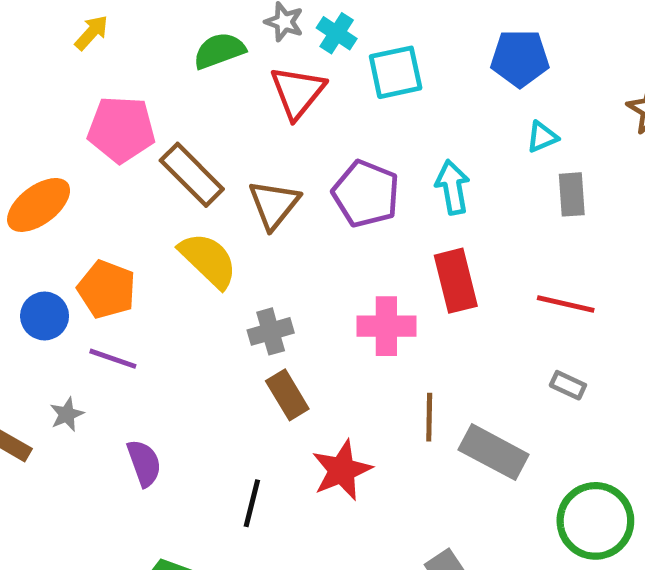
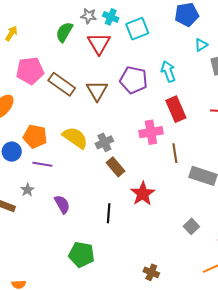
green semicircle: (219, 51) -> (64, 32), turned -30
yellow semicircle: (208, 260) -> (75, 138), moved
brown line: (429, 417) -> (175, 153), moved

